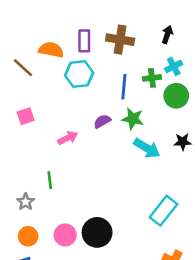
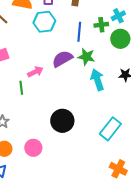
purple semicircle: (102, 121) -> (62, 59), size x1.5
cyan arrow: (147, 148) -> (97, 80), turned -140
green line: (50, 180) -> (21, 88), moved
black circle: (97, 232) -> (62, 121), moved

